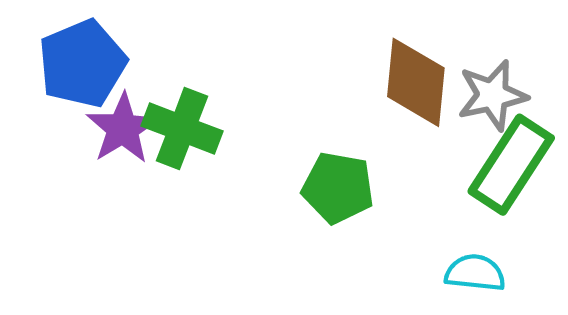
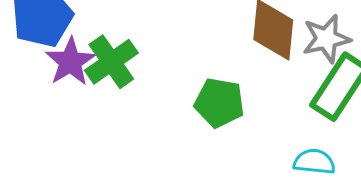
green cross: (182, 129) -> (111, 62), turned 34

